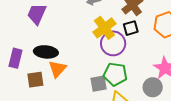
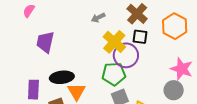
black square: (131, 28) -> (140, 37), turned 35
green pentagon: (115, 74) -> (114, 74), moved

